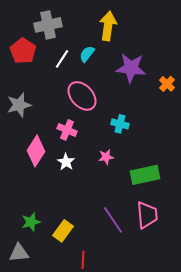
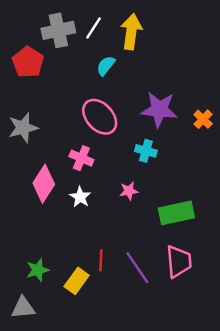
white line: (62, 59) -> (94, 28), moved
purple star: (131, 68) -> (159, 109), moved
orange cross: (167, 84) -> (203, 119), moved
red line: (83, 260) -> (101, 260), moved

